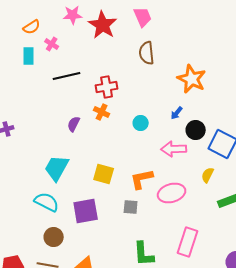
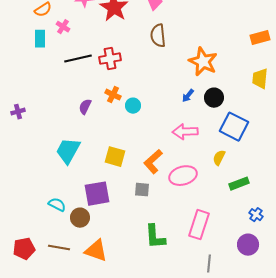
red cross: (107, 87) -> (110, 59), moved
cyan circle: (141, 123) -> (133, 106), moved
black circle: (196, 130) -> (214, 98), moved
orange L-shape: (142, 179) -> (153, 162), turned -30
cyan semicircle: (47, 202) -> (57, 205), moved, size x0.7
brown circle: (54, 237) -> (80, 218), moved

